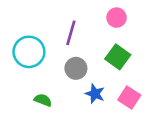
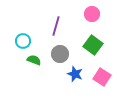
cyan circle: (29, 52) -> (23, 41), size x0.6
green semicircle: (43, 100) -> (34, 60), moved

